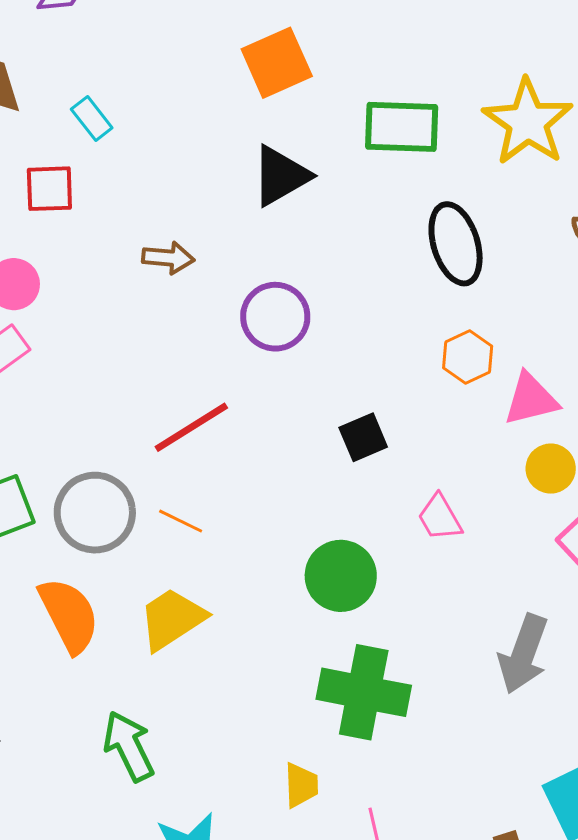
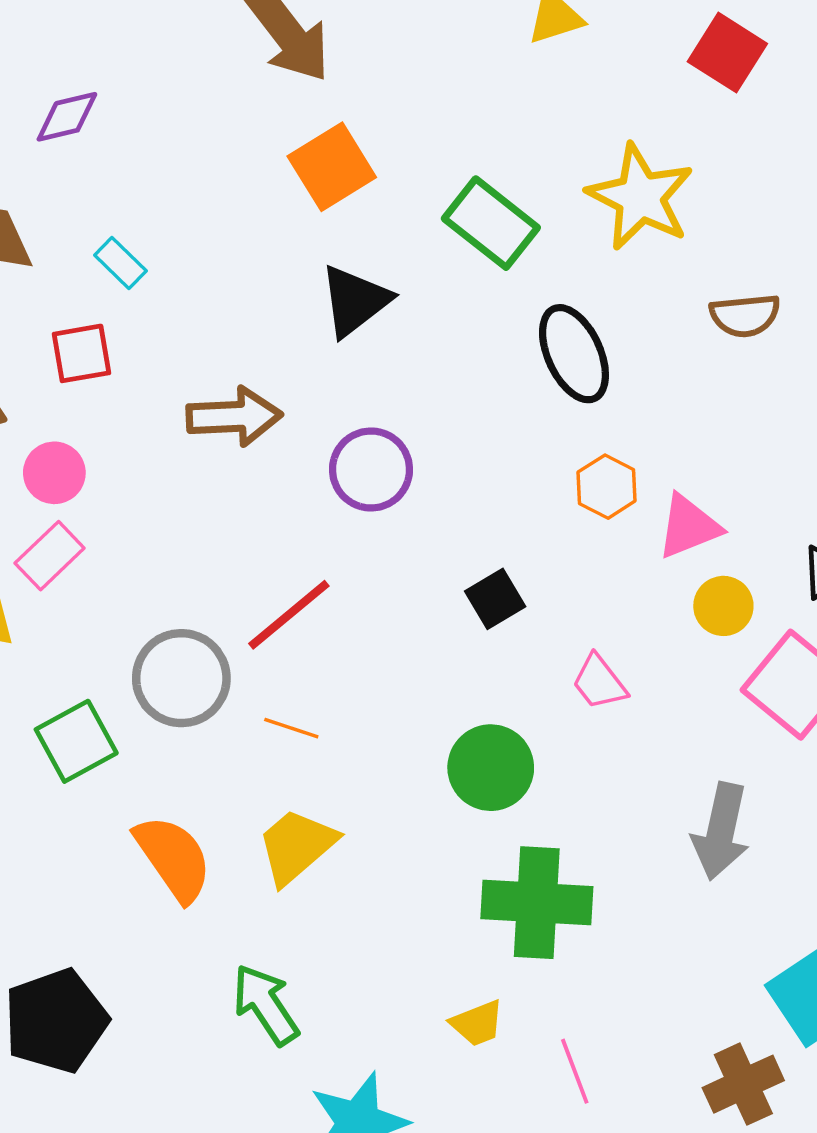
green rectangle: (402, 127) -> (491, 223), turned 44
brown arrow: (168, 258) -> (234, 417), size x1.5
gray circle: (95, 513) -> (181, 678), moved
yellow trapezoid: (301, 785) -> (477, 1023), turned 78

